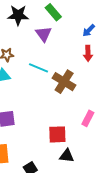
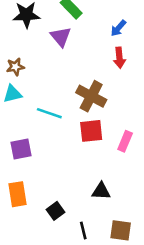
cyan line: (38, 68) -> (49, 113), moved
red square: (57, 134) -> (91, 131), moved

